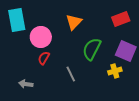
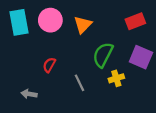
pink circle: (41, 37) -> (50, 20), moved
yellow cross: (115, 71) -> (116, 78), moved

